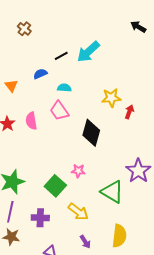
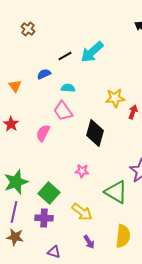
pink semicircle: (31, 121) -> (43, 133), moved, turned 36
green square: (55, 186) -> (49, 193), moved

